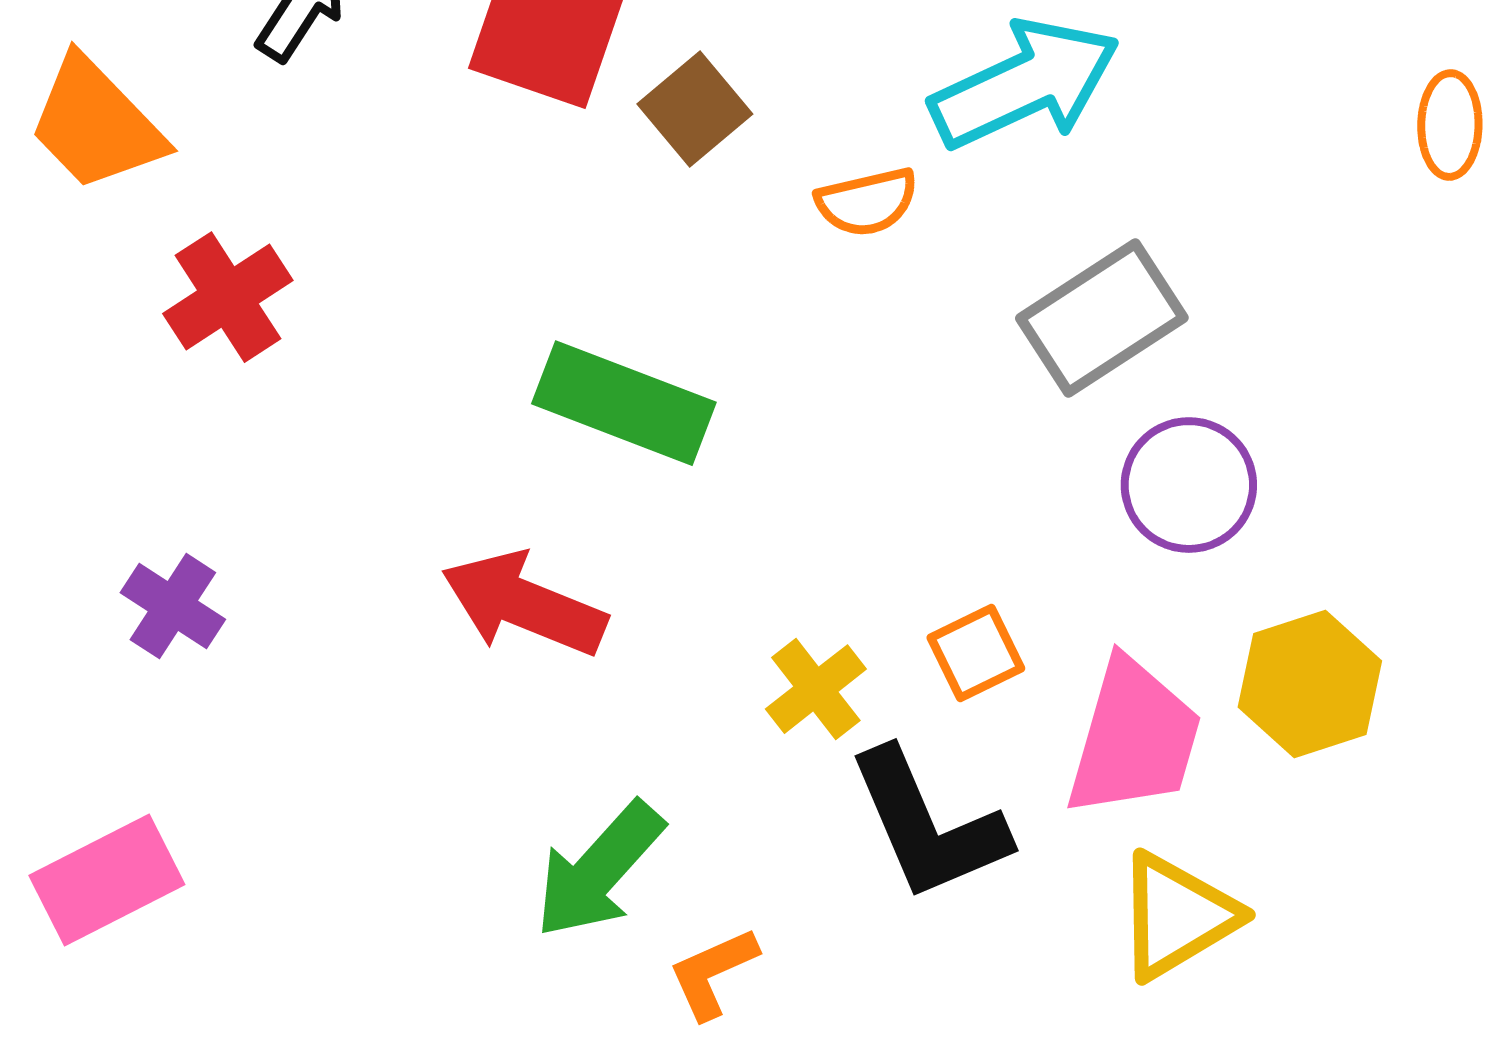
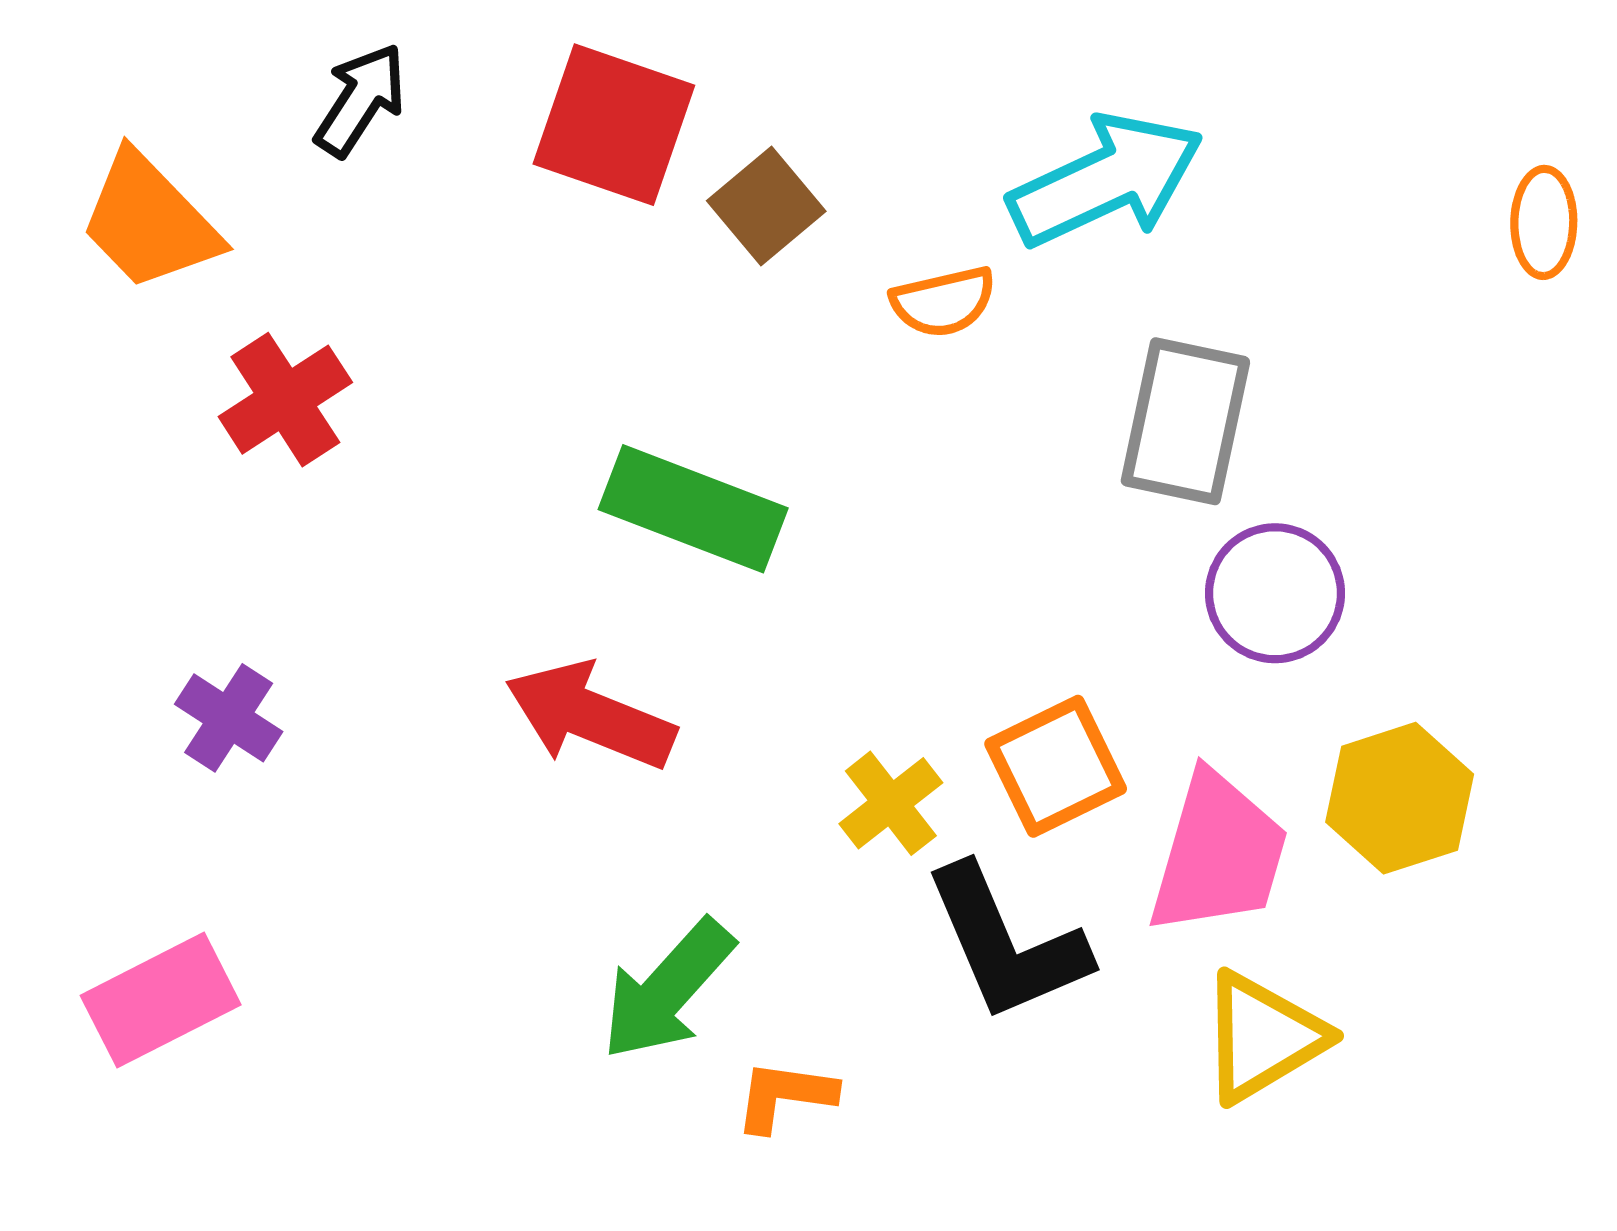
gray rectangle: (1102, 318) -> (1185, 421), turned -45
orange square: (976, 653) -> (1056, 766), size x1.4
orange L-shape: (713, 973) -> (785, 1096), turned 32

